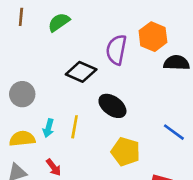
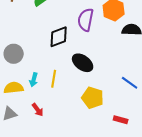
black diamond: (81, 72) -> (59, 37), turned -45

